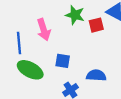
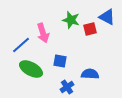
blue line: (19, 43) -> (21, 45), turned 54

